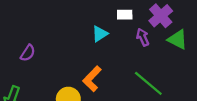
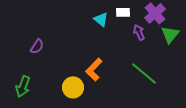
cyan triangle: (100, 34) -> (101, 19), moved, turned -49
green triangle: (178, 39) -> (170, 34), turned 42

